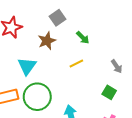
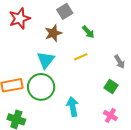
cyan triangle: (27, 66) -> (46, 60), moved

